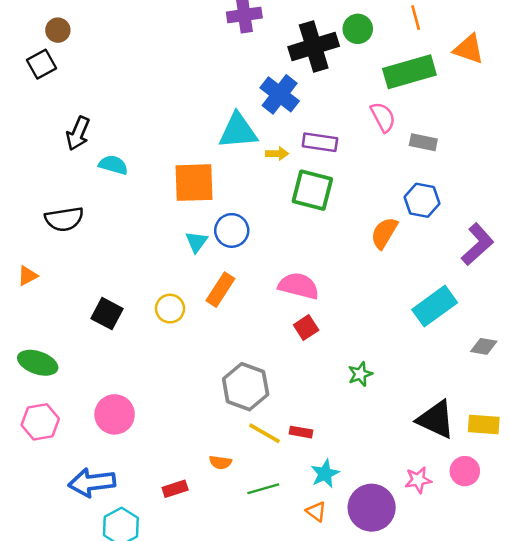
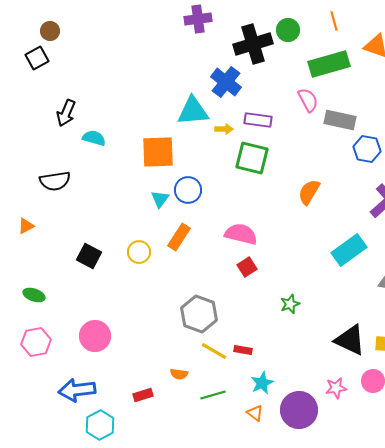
gray rectangle: (423, 142) -> (340, 120), size x1.4
blue hexagon: (422, 200) -> (367, 149), moved
green ellipse: (38, 363) -> (34, 295), size x0.7

